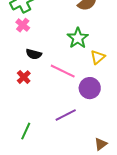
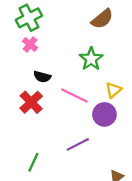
yellow triangle: (98, 57) -> (113, 90), moved
red cross: (24, 77) -> (31, 102), size x1.5

